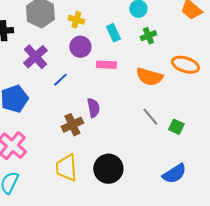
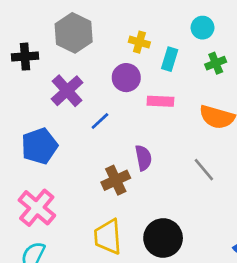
yellow cross: (76, 20) -> (139, 42), moved
cyan rectangle: (113, 33) -> (170, 59), turned 42
gray line: (150, 117) -> (204, 170), moved

